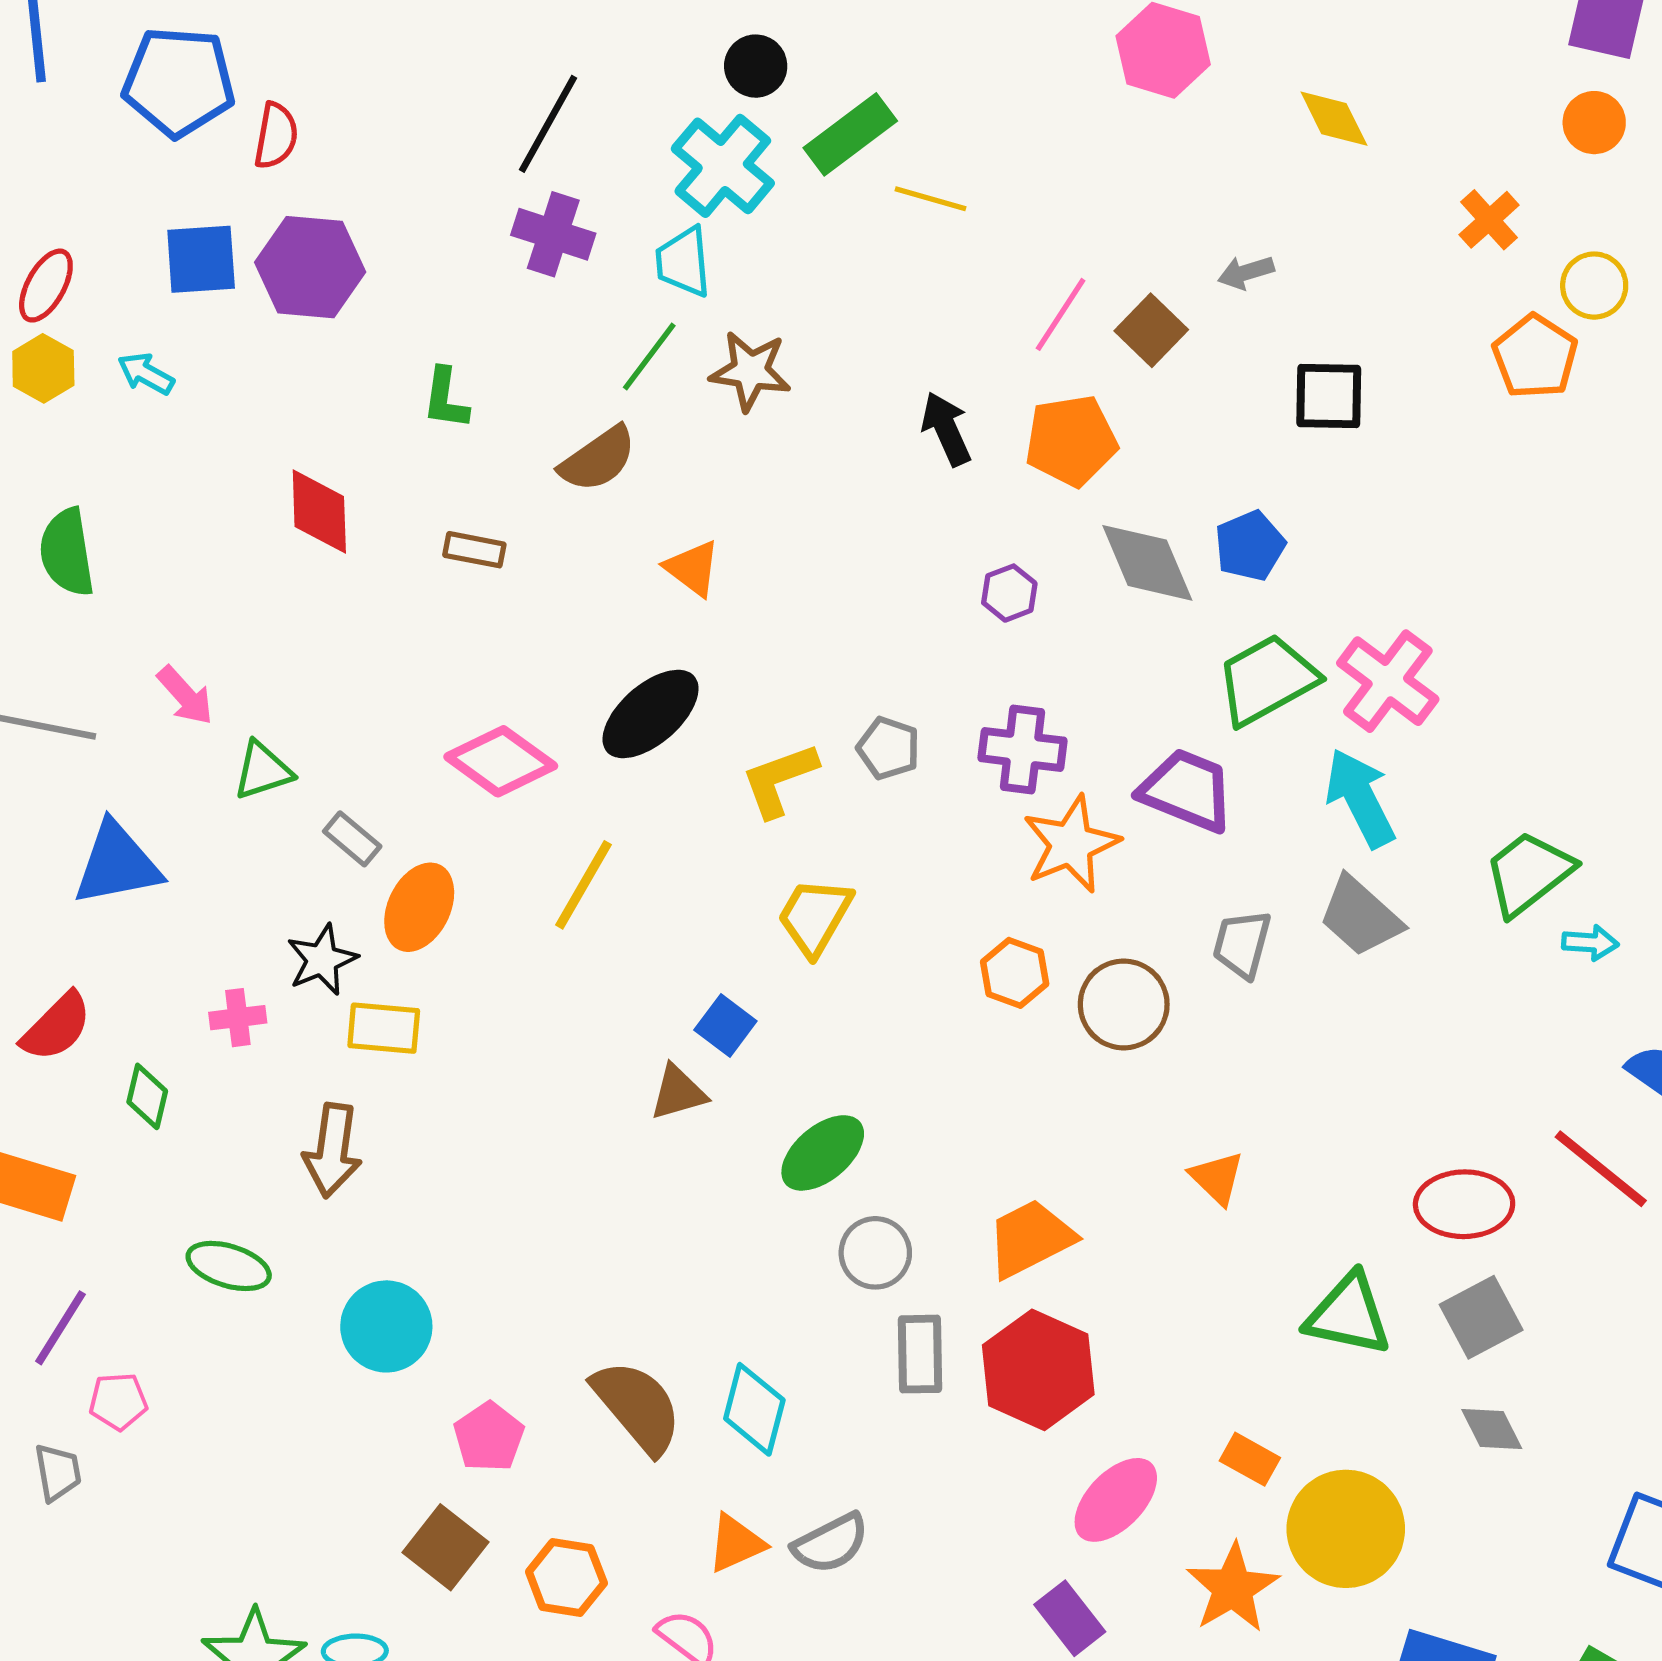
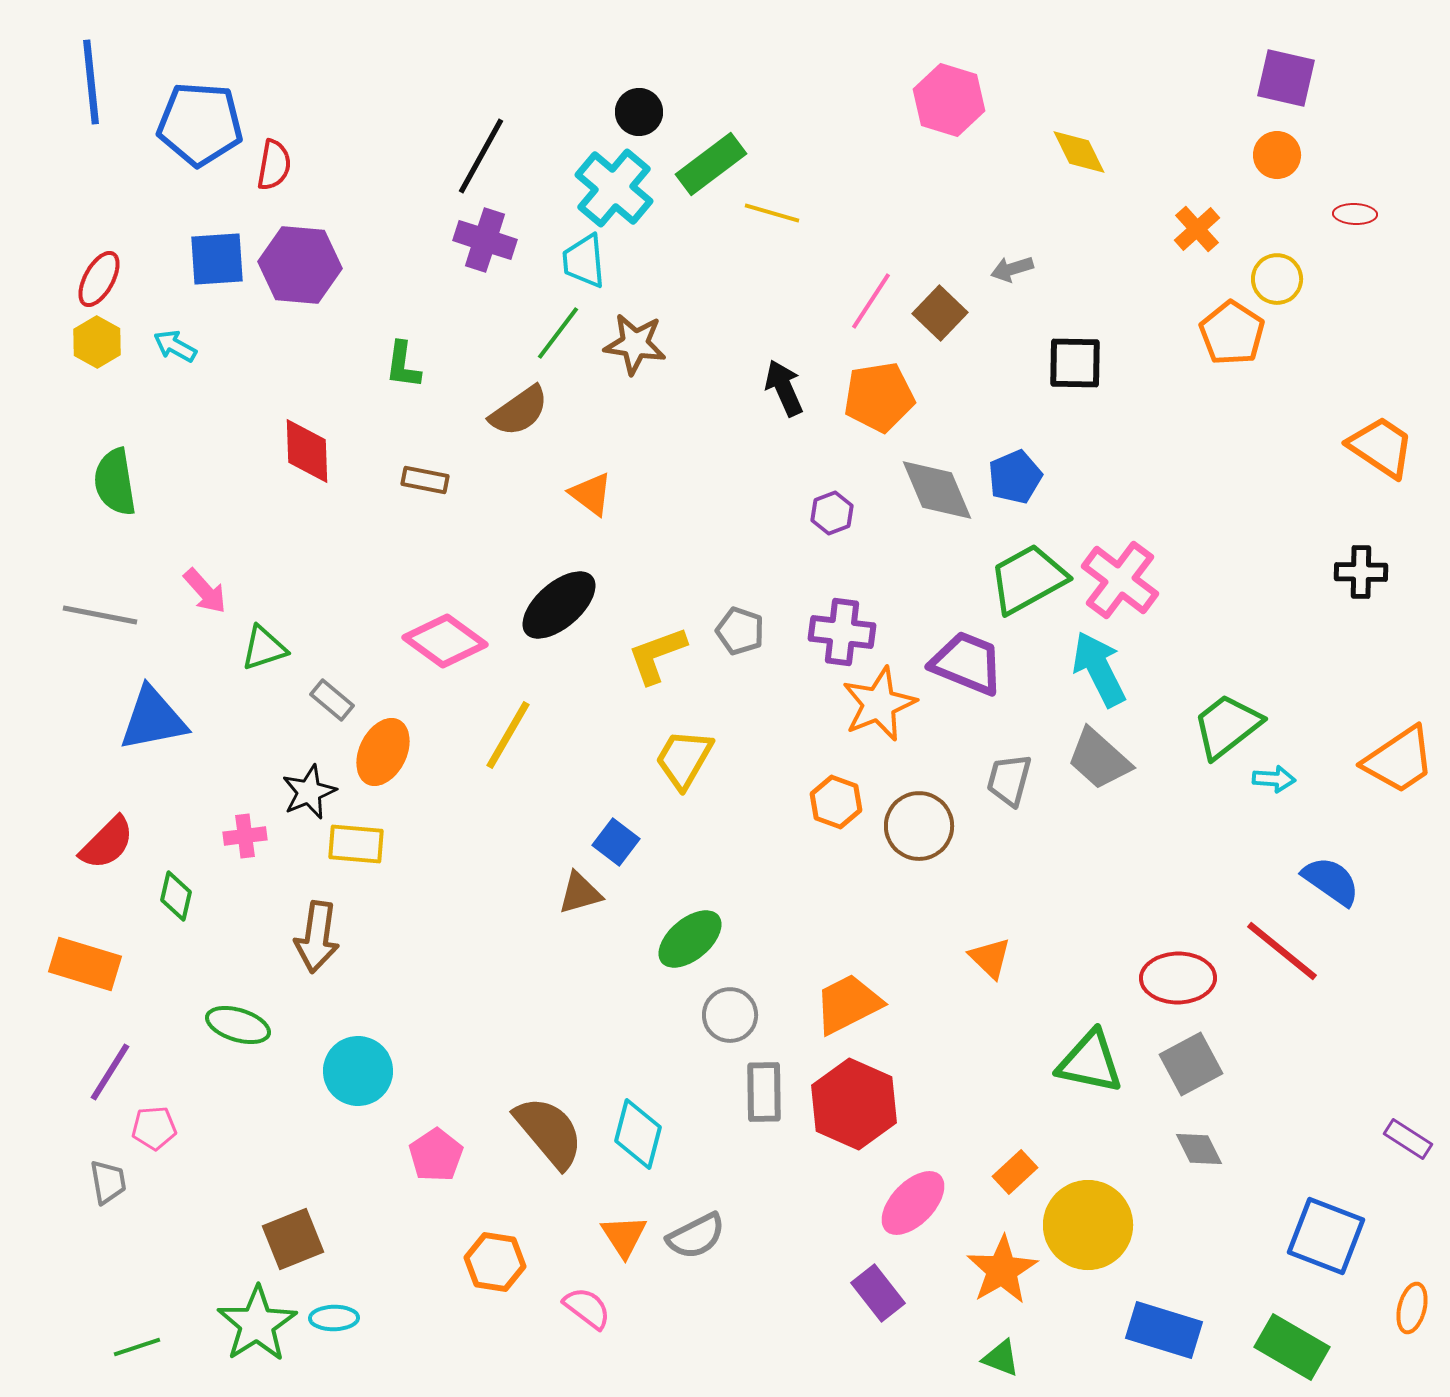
orange rectangle: (1250, 1459) -> (1015, 1172), turned -72
orange triangle: (736, 1543) -> (624, 1236), turned -39
brown square: (445, 1547) -> (293, 1239), moved, turned 30

